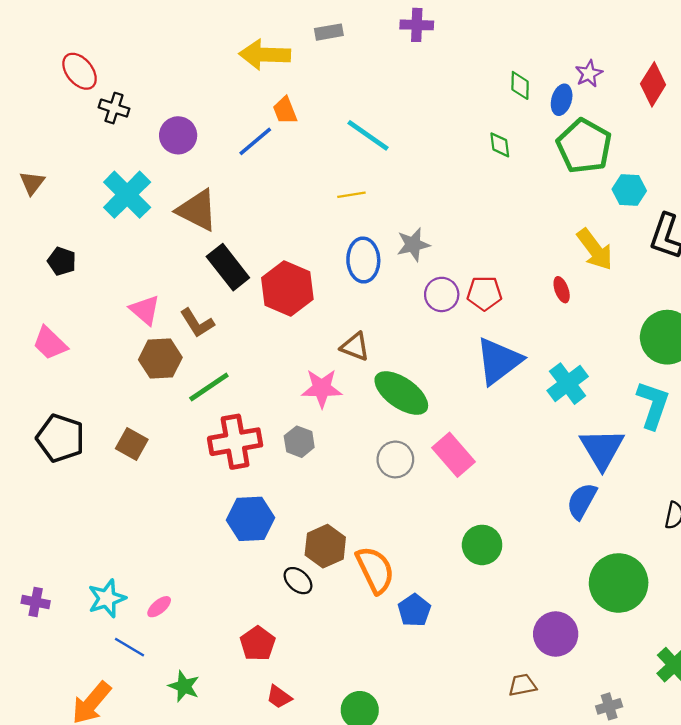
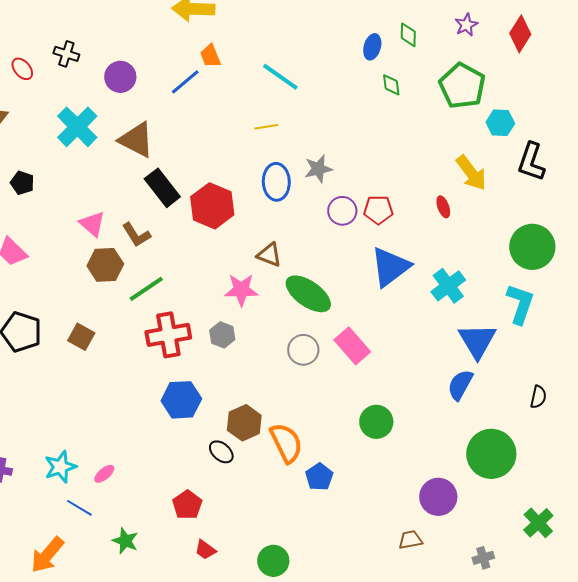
red ellipse: (80, 71) -> (22, 69), moved, size x0.7
blue ellipse: (562, 100) -> (372, 47), moved

